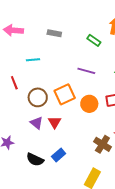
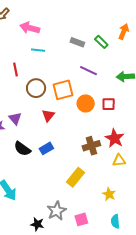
pink arrow: (13, 30) -> (30, 28), moved
gray rectangle: (54, 33) -> (77, 42), moved
purple triangle: (37, 123) -> (15, 119), moved
brown cross: (102, 144) -> (91, 146), turned 30

